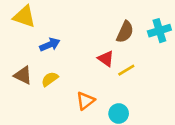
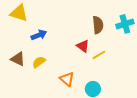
brown semicircle: (125, 32) -> (98, 25), turned -30
orange triangle: (85, 101) -> (67, 79), turned -42

